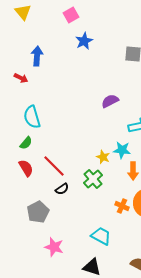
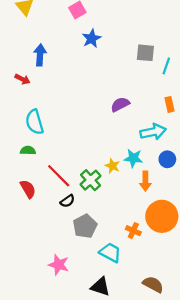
green semicircle: (26, 143) -> (28, 150), turned -128
red semicircle: (26, 168) -> (28, 189), moved
green cross: (93, 179) -> (90, 180), moved
orange cross: (122, 206) -> (133, 231), moved
gray pentagon: (38, 212) -> (85, 226), moved

